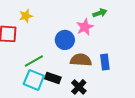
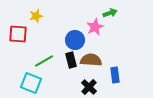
blue rectangle: (105, 62) -> (115, 75), moved
black rectangle: (53, 78) -> (71, 60), moved, turned 56
cyan square: (34, 80) -> (31, 83), moved

